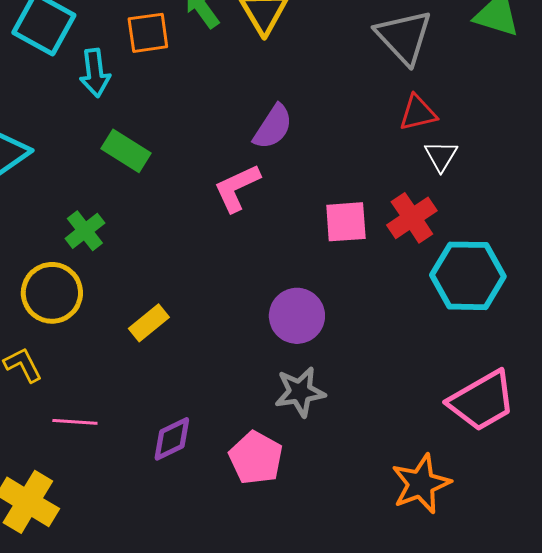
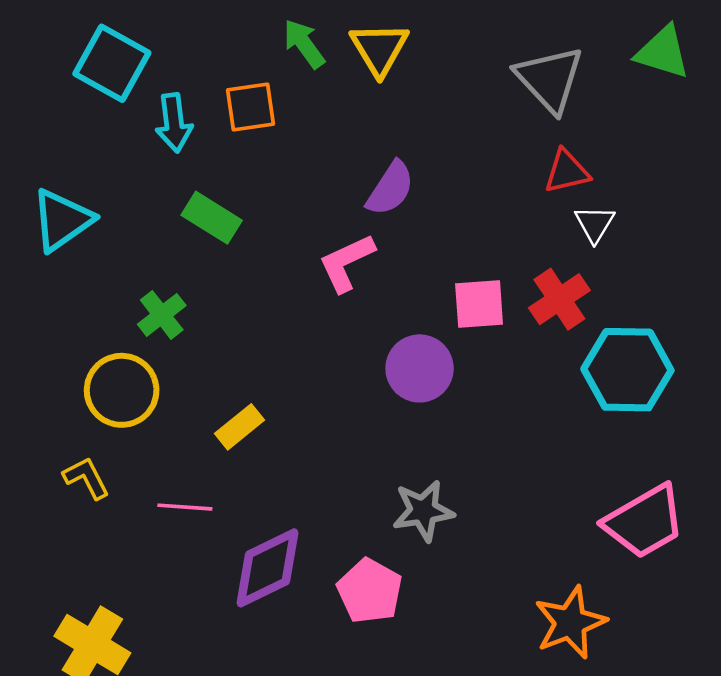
orange square: (148, 33) -> (251, 107), moved
purple circle: (297, 316) -> (420, 368), moved
pink line: (75, 422) -> (185, 507), moved
purple diamond: (172, 439) -> (268, 568), size x1.5

